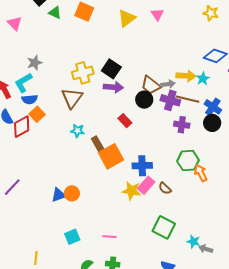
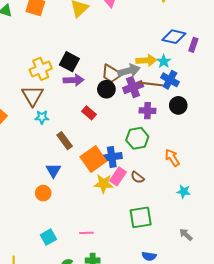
gray arrow: (168, 84) -> (129, 71), size x1.5
purple cross: (170, 100) -> (133, 87), turned -30
blue cross: (213, 107) -> (170, 80), moved
cyan star: (78, 131) -> (42, 117), moved
orange square: (111, 156) -> (93, 159), moved
green hexagon: (188, 161) -> (137, 138), moved
blue triangle: (59, 195) -> (53, 170), moved, turned -35
green square: (164, 227) -> (141, 217), turned -30
cyan star: (193, 242) -> (184, 192), moved
gray arrow: (206, 249) -> (186, 235), turned 32

